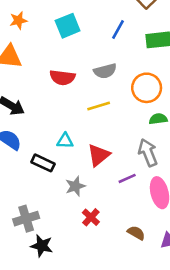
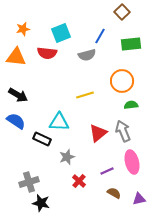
gray semicircle: (105, 71) -> (87, 55), moved
red semicircle: (62, 77) -> (47, 53), moved
cyan triangle: (65, 141) -> (59, 122), size x1.5
red triangle: (99, 155) -> (98, 133), moved
purple line: (127, 178) -> (107, 171), moved

